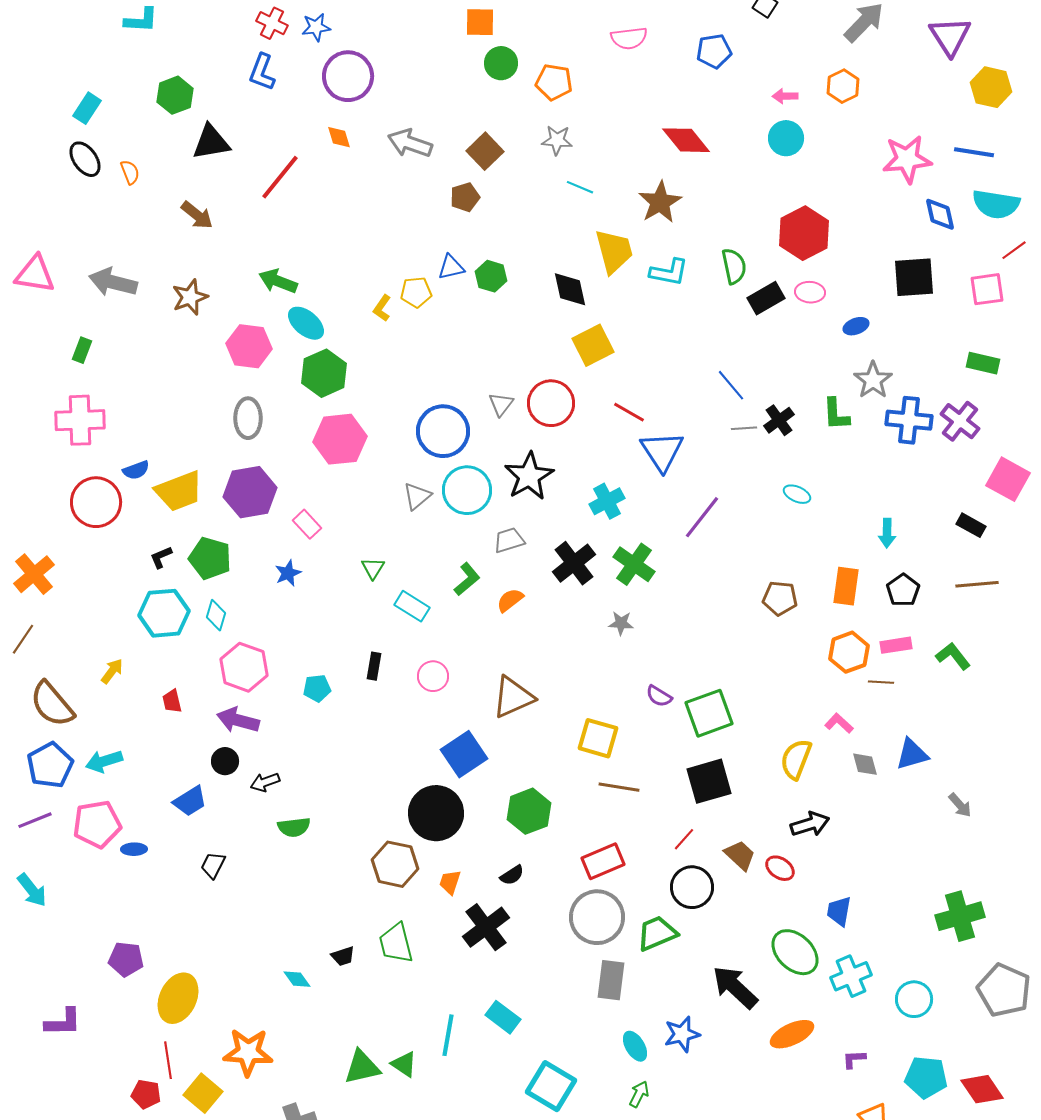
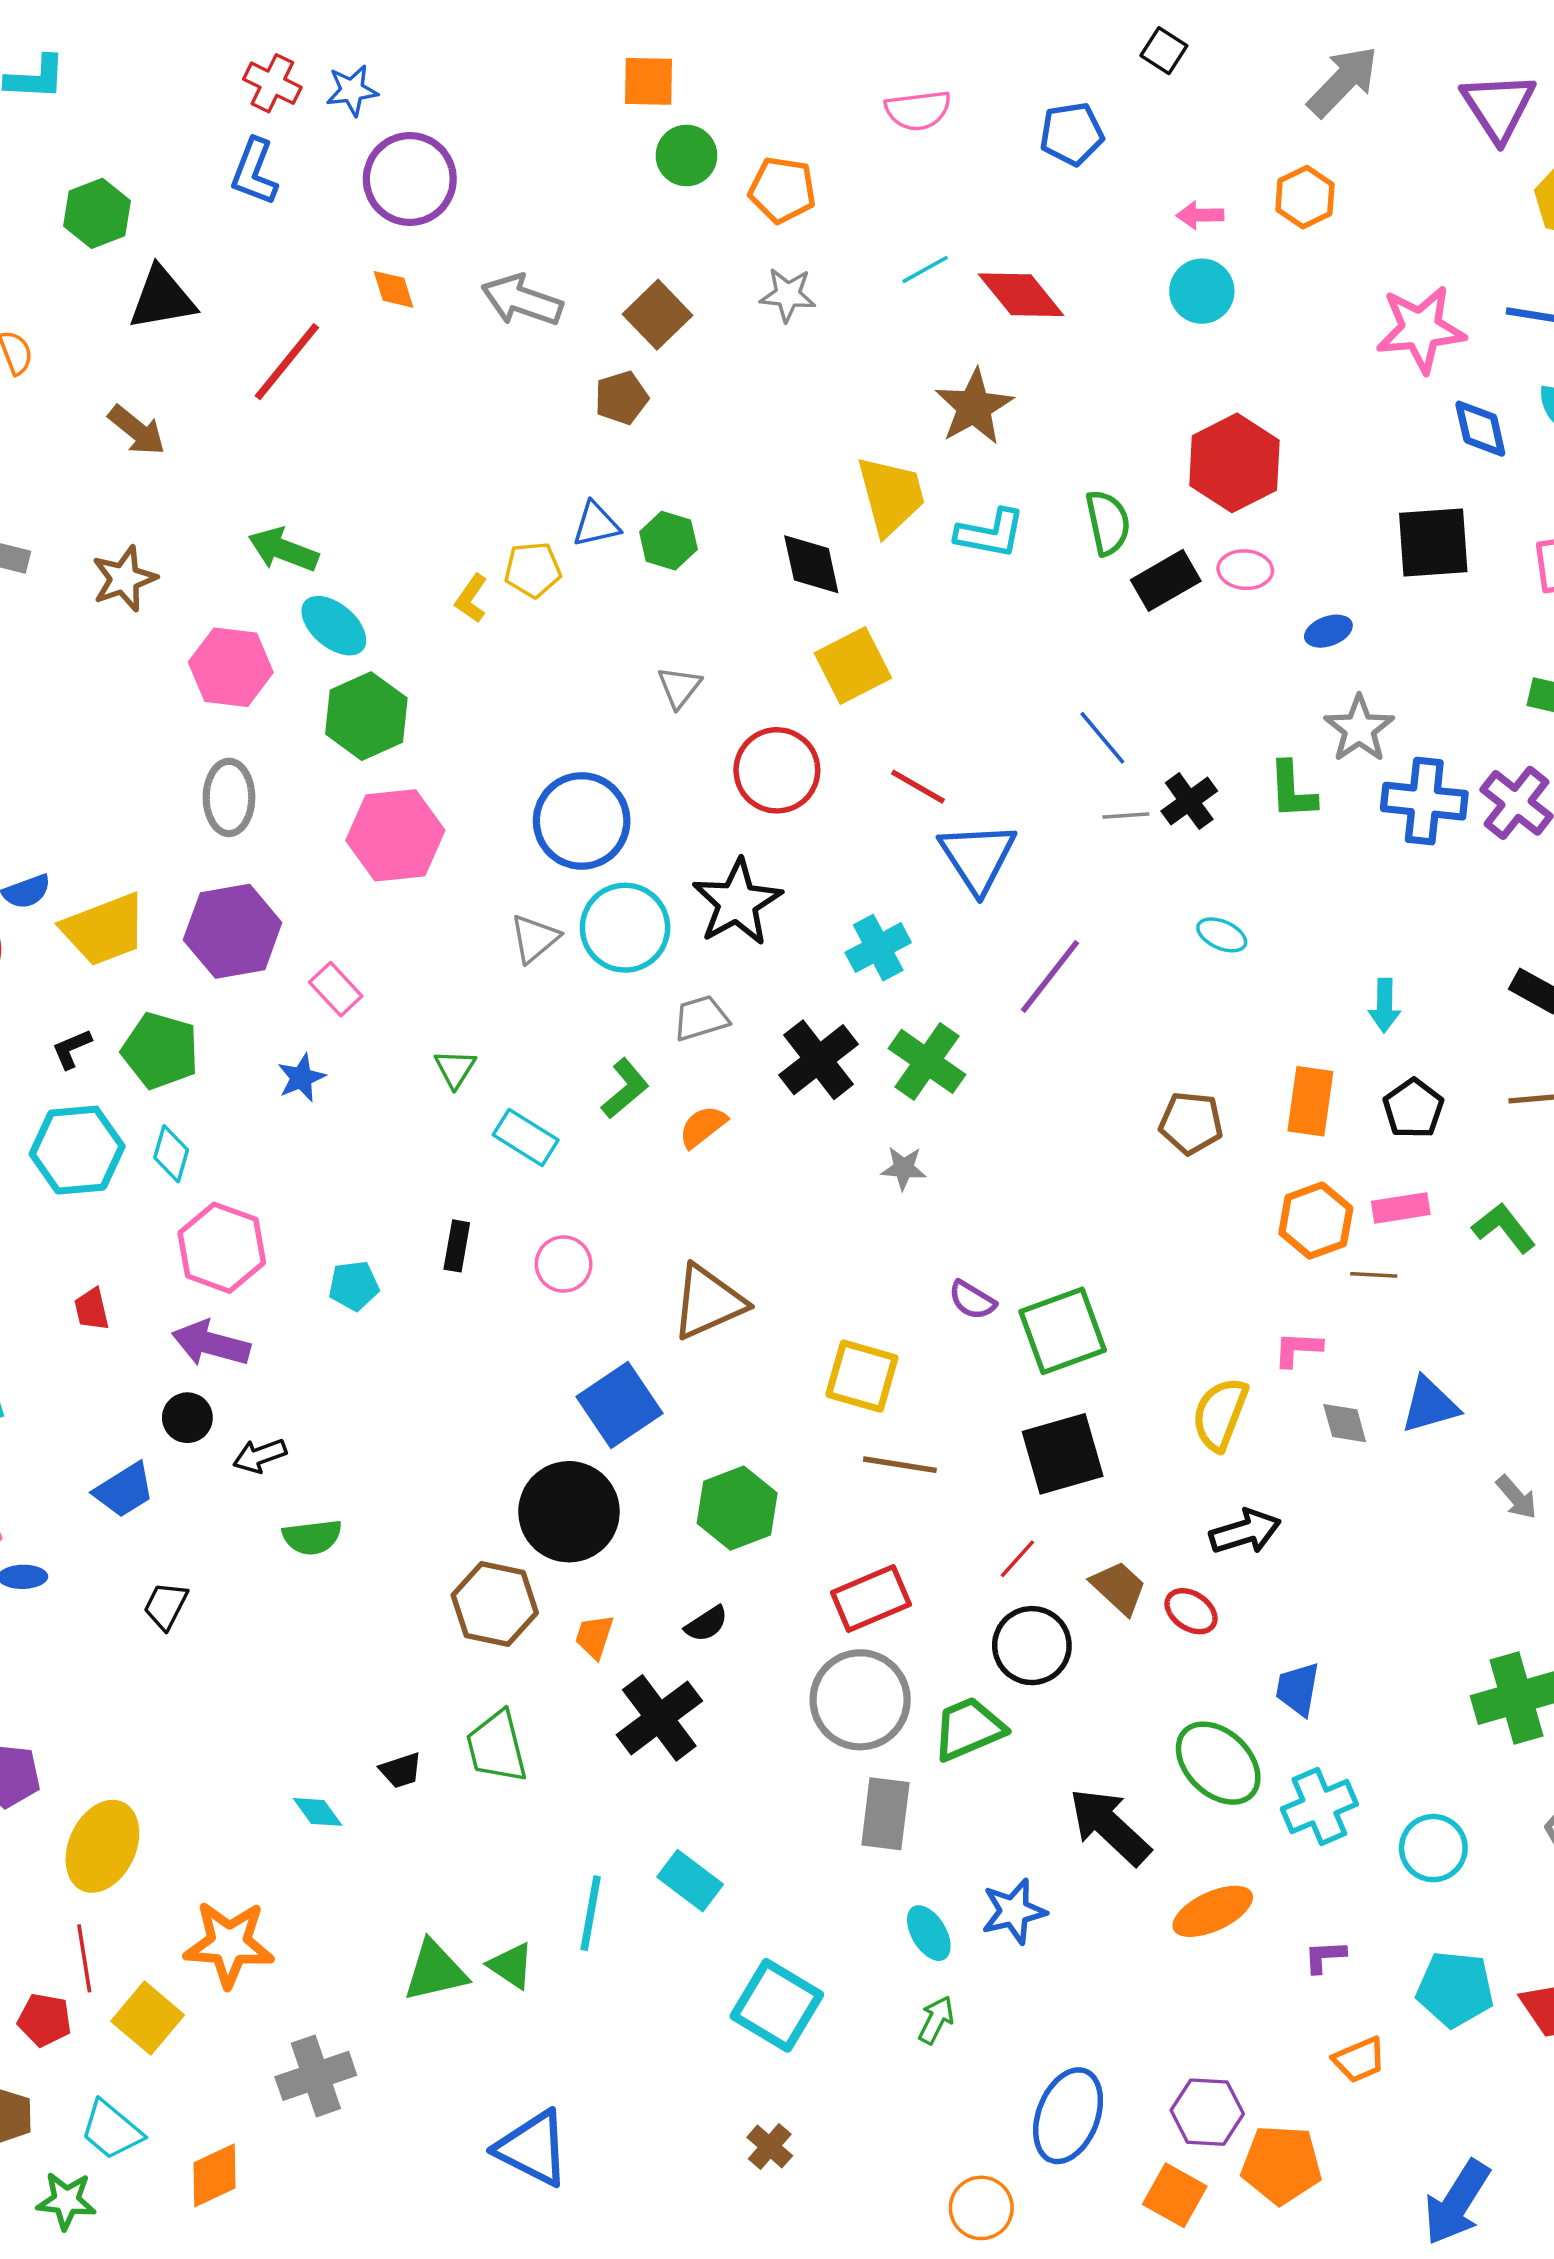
cyan line: (580, 187) -> (925, 269), moved, turned -52
gray triangle: (501, 404) -> (679, 687), moved
pink L-shape: (839, 723) -> (1298, 1349), turned -40

